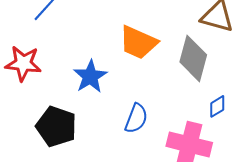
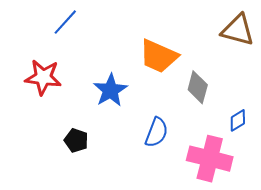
gray diamond: (193, 58) -> (198, 87), moved, size x0.7
black pentagon: (56, 126) -> (76, 140), size x0.6

